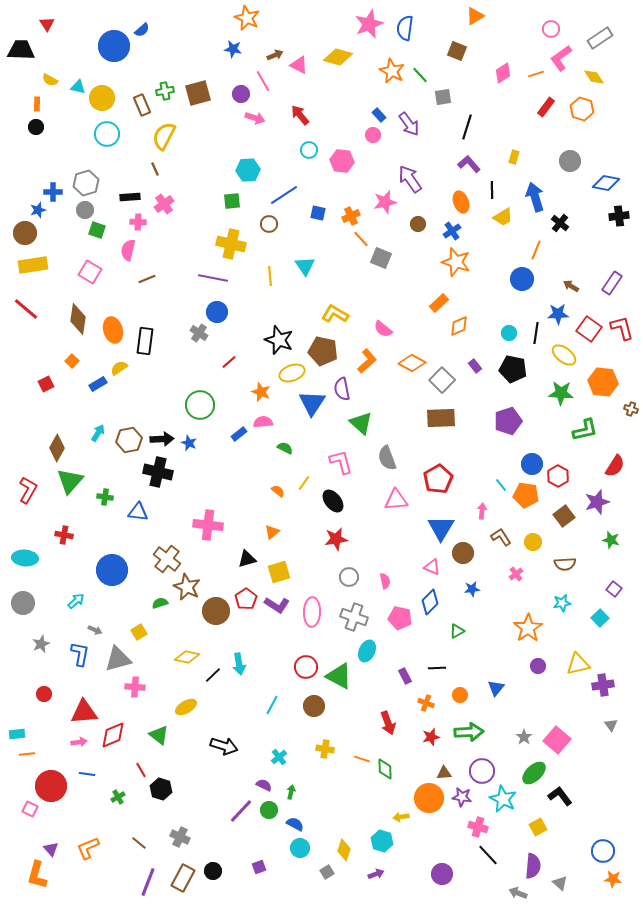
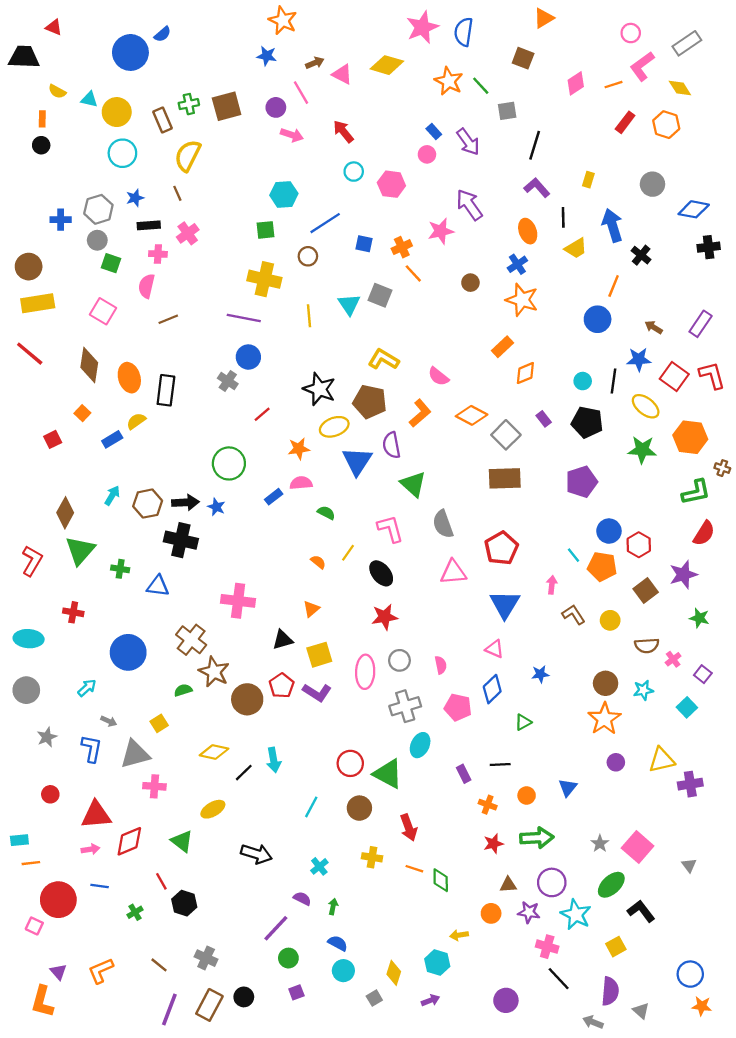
red triangle: (47, 24) -> (54, 27), turned -35
blue star: (38, 210) -> (135, 198), moved
brown circle: (418, 224) -> (470, 283), moved
gray square: (381, 258) -> (380, 295), moved
orange star: (261, 392) -> (299, 449), turned -30
green L-shape: (585, 430) -> (696, 492), moved
brown circle: (463, 553) -> (606, 683), moved
pink cross: (516, 574) -> (673, 659), moved
pink ellipse: (312, 612) -> (365, 672), moved
gray cross: (354, 617) -> (405, 706), turned -36
red arrow: (388, 723) -> (409, 828), moved
gray triangle: (611, 725) -> (689, 865), moved
orange circle: (429, 798) -> (491, 913), size x0.6
green circle: (269, 810) -> (288, 958), moved

